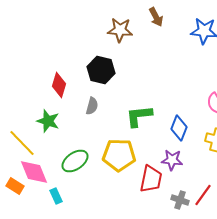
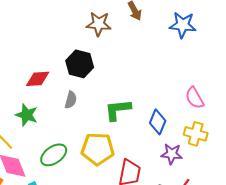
red diamond: (59, 85) -> (38, 79), turned 70
purple star: (172, 160) -> (172, 154), moved

